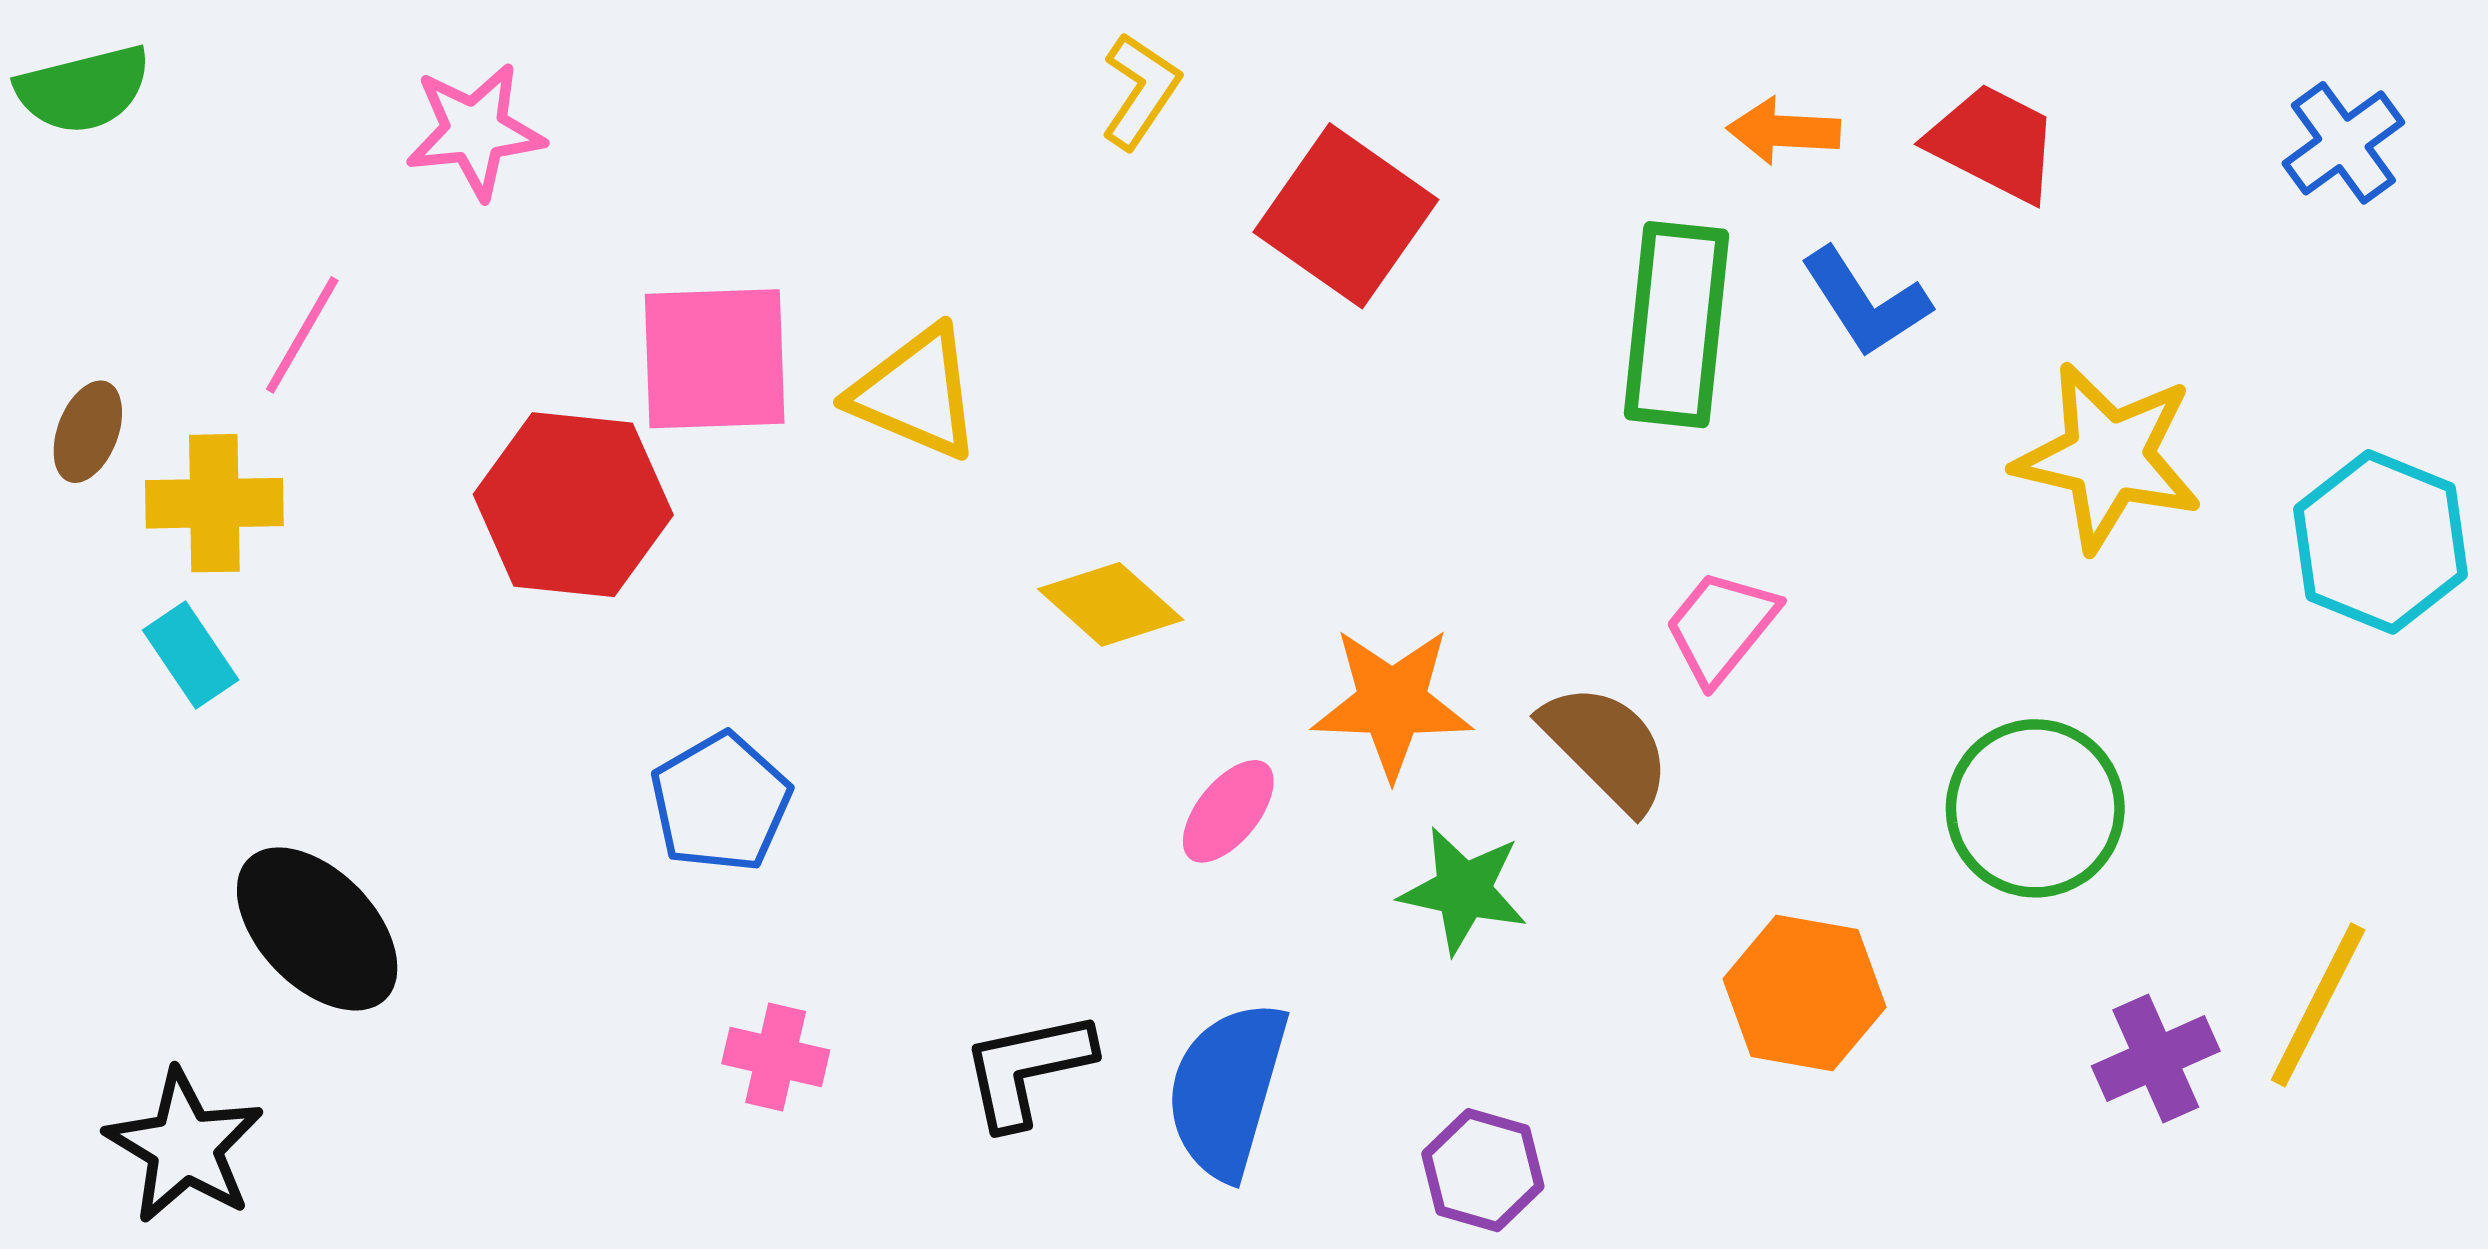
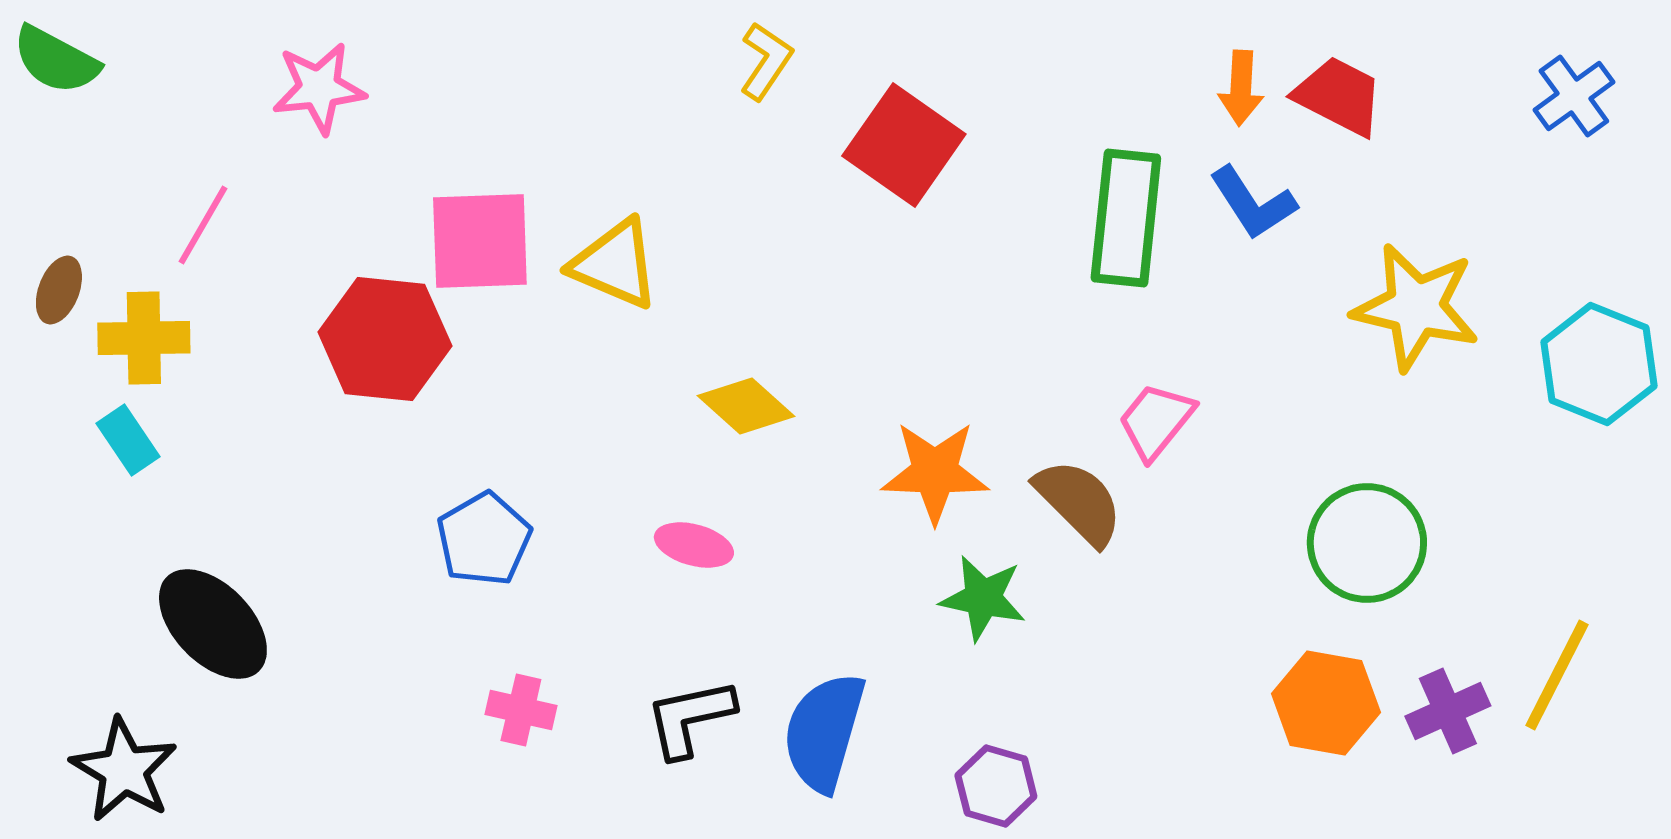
green semicircle: (83, 89) -> (56, 60), turned 42
orange arrow: (1784, 131) -> (1241, 88), moved, turned -90
pink ellipse: (1228, 811) -> (694, 545), moved, turned 66
orange hexagon: (1804, 993) -> (1326, 703), moved

